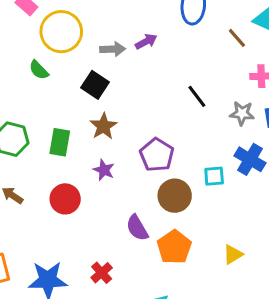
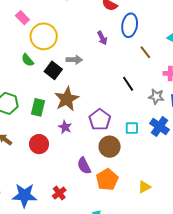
brown line: (237, 38) -> (145, 52), moved
purple arrow: (146, 41) -> (102, 38), moved, turned 88
gray arrow: (113, 49) -> (74, 60), moved
black square: (95, 85) -> (53, 70), moved
brown star: (103, 126) -> (67, 99), size x1.4
cyan square: (214, 176) -> (132, 128), moved

